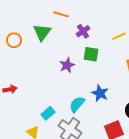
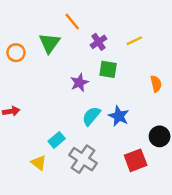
orange line: (61, 14) -> (72, 22), turned 35
yellow line: (119, 36) -> (134, 41), moved
cyan semicircle: (77, 104) -> (91, 116), moved

